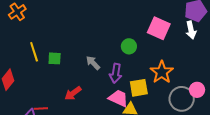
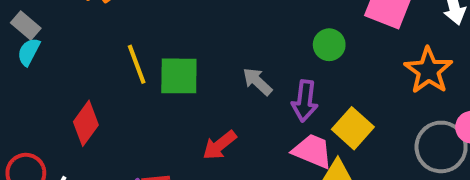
green square: (55, 58) -> (179, 76), size x1.5
orange star: (162, 72) -> (428, 71), moved
yellow square: (139, 88) -> (353, 128), turned -36

